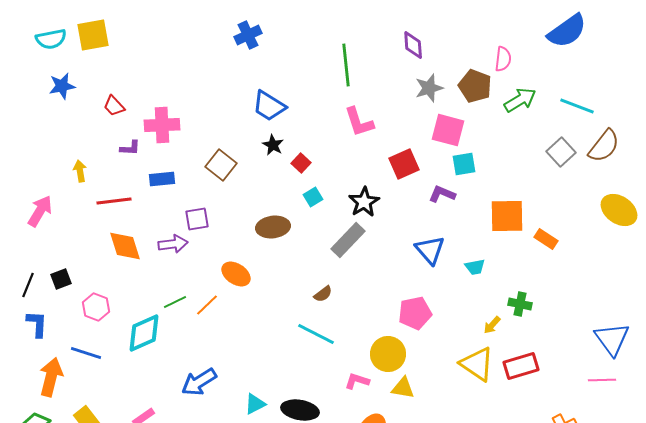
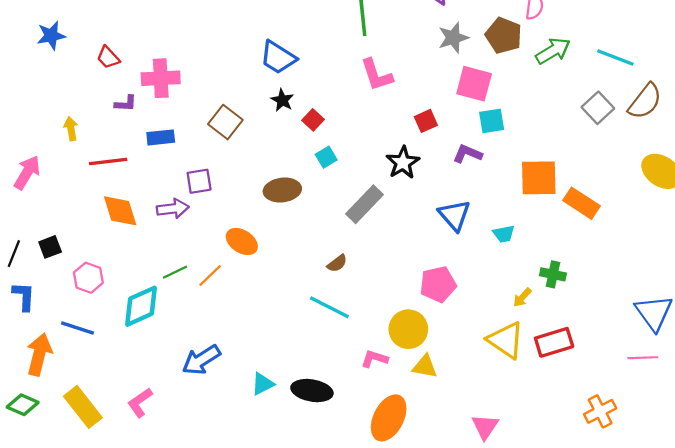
red square: (404, 164) -> (426, 121), size x0.7
black star: (364, 202) -> (403, 163), moved
orange rectangle: (546, 239) -> (581, 203), size x1.4

